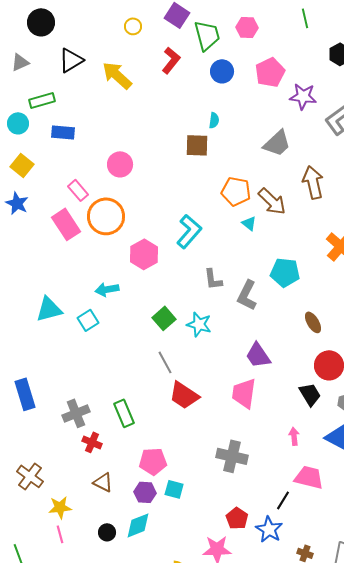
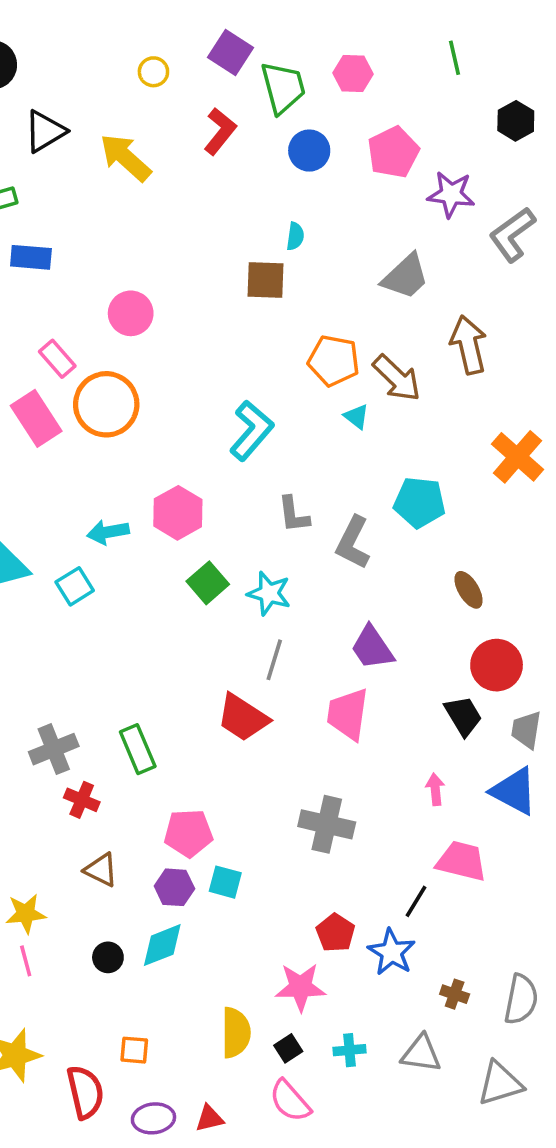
pink hexagon: (144, 254) -> (178, 513), moved
gray line: (165, 362) -> (274, 660), moved, turned 45

